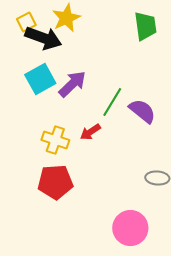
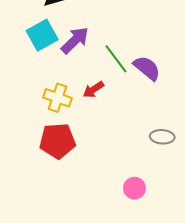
green line: (112, 102) -> (116, 59), turned -68
pink circle: (130, 228) -> (134, 188), size x0.6

